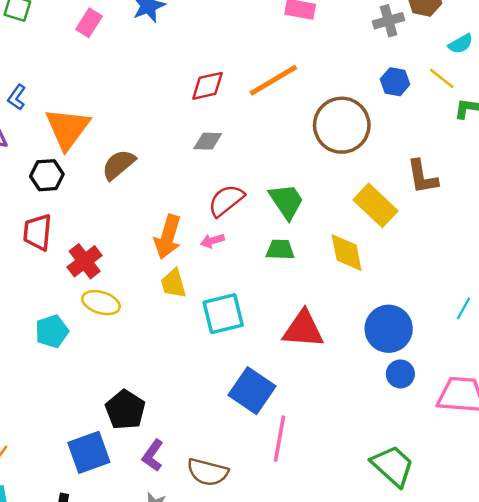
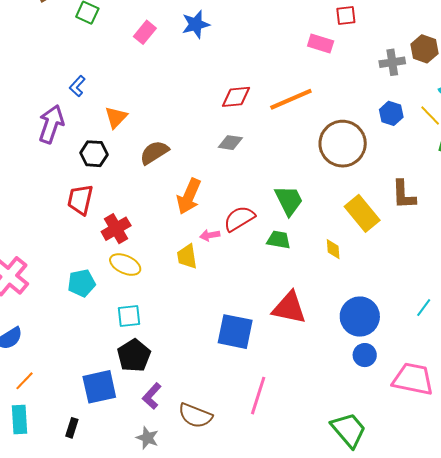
orange triangle: (68, 129) -> (116, 117), size x0.6
red semicircle: (226, 200) -> (239, 219), moved
orange arrow: (168, 237) -> (189, 196), moved
pink arrow: (212, 241) -> (210, 235), moved
yellow diamond: (347, 253) -> (333, 249), size x0.6
cyan square: (223, 314) -> (129, 316), moved, size x0.7
blue square: (252, 391) -> (235, 332), moved, turned -30

